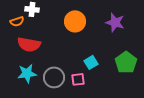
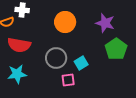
green pentagon: (126, 62) -> (116, 49), moved
gray circle: (54, 77) -> (56, 58), moved

